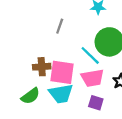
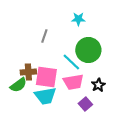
green semicircle: (30, 96) -> (18, 85), moved
purple square: (96, 103) -> (85, 104), moved, turned 32

